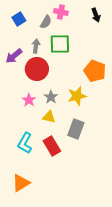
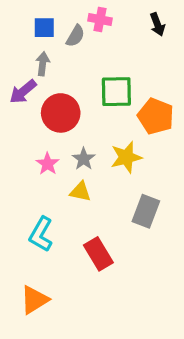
blue square: (19, 19) -> (44, 28), moved, turned 32
green square: (60, 44) -> (116, 92), moved
gray arrow: (36, 46) -> (43, 64), moved
gray rectangle: (76, 129) -> (146, 211), moved
red rectangle: (52, 146) -> (98, 254), moved

